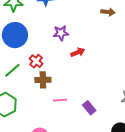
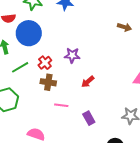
purple star: (61, 33) -> (72, 55), moved
red arrow: (78, 52) -> (88, 82), moved, turned 152

